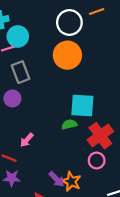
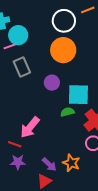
purple circle: (12, 98) -> (52, 83), moved
pink arrow: (27, 140) -> (30, 127), size x1.6
purple arrow: (57, 179) -> (49, 164), moved

